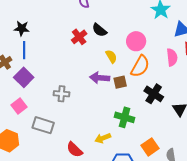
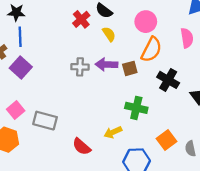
yellow semicircle: (111, 56) -> (109, 34), moved
gray cross: (62, 94) -> (80, 67), moved
pink square: (19, 106) -> (16, 110), moved

